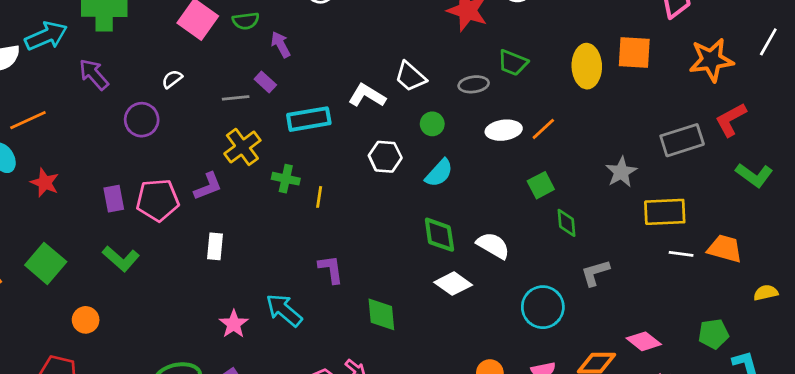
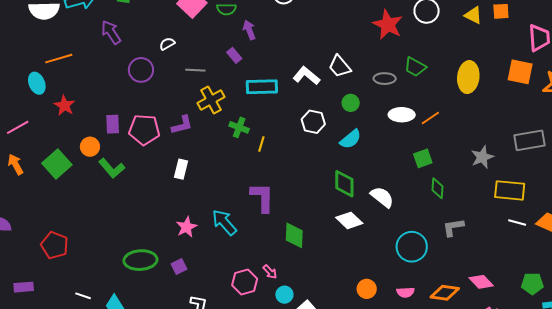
orange square: (634, 52) -> (520, 72), moved
gray line: (236, 98) -> (195, 70), moved
purple L-shape: (331, 269) -> (262, 197), size x1.4
orange circle: (86, 320) -> (90, 147), moved

